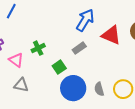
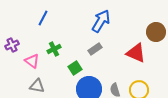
blue line: (11, 11) -> (43, 18), moved
red triangle: (111, 35) -> (136, 53), moved

